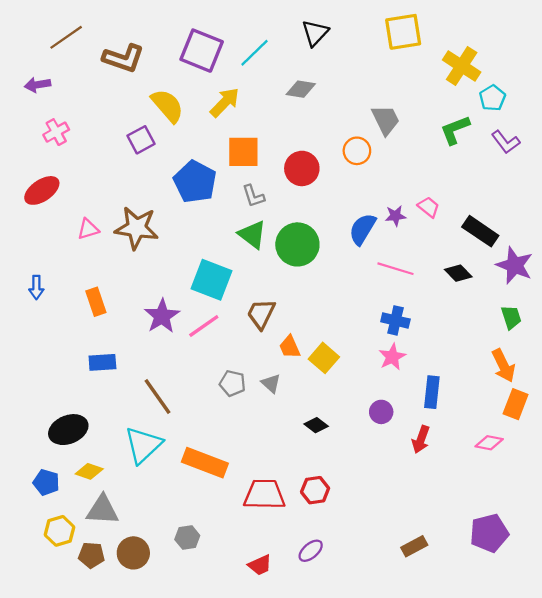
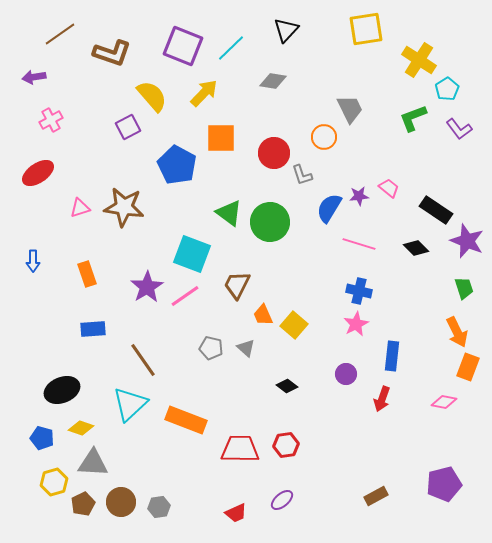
gray L-shape: (253, 196) -> (302, 175), moved
gray hexagon: (187, 538) -> (159, 507), moved
brown pentagon: (91, 555) -> (83, 504), turned -30

